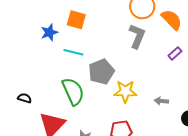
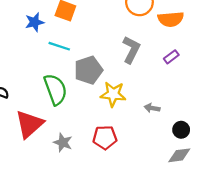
orange semicircle: (172, 20) -> (171, 19), turned 125
gray L-shape: (137, 36) -> (131, 50), moved

